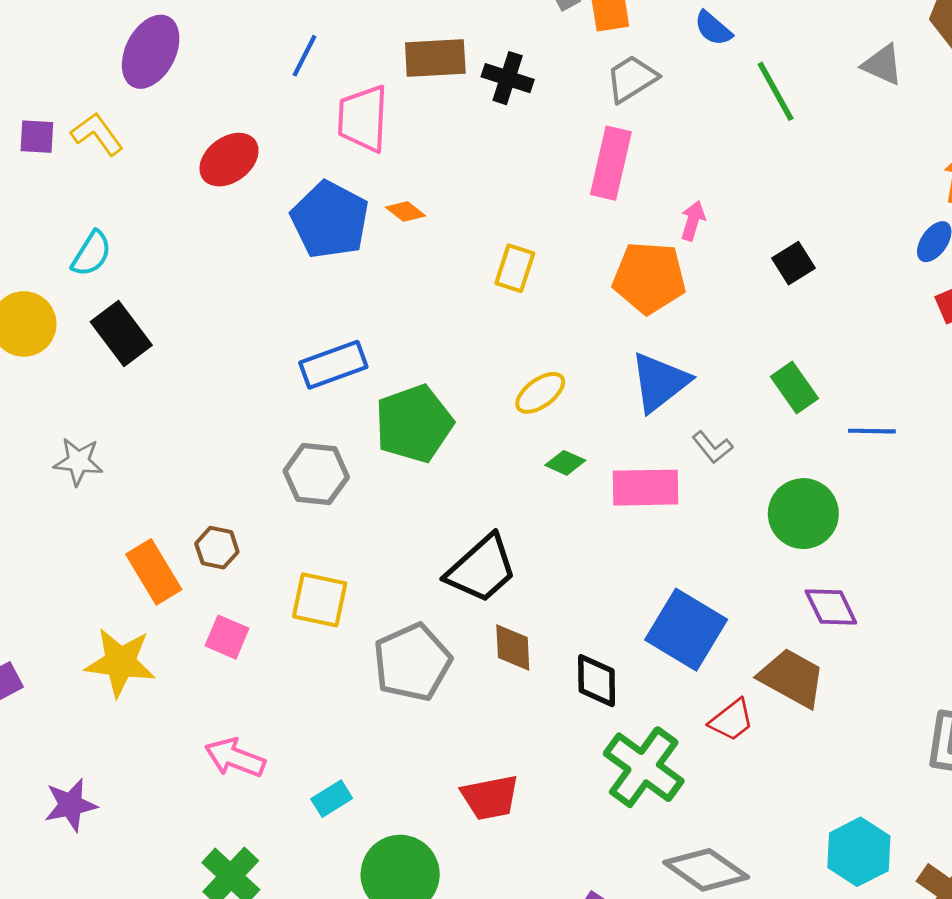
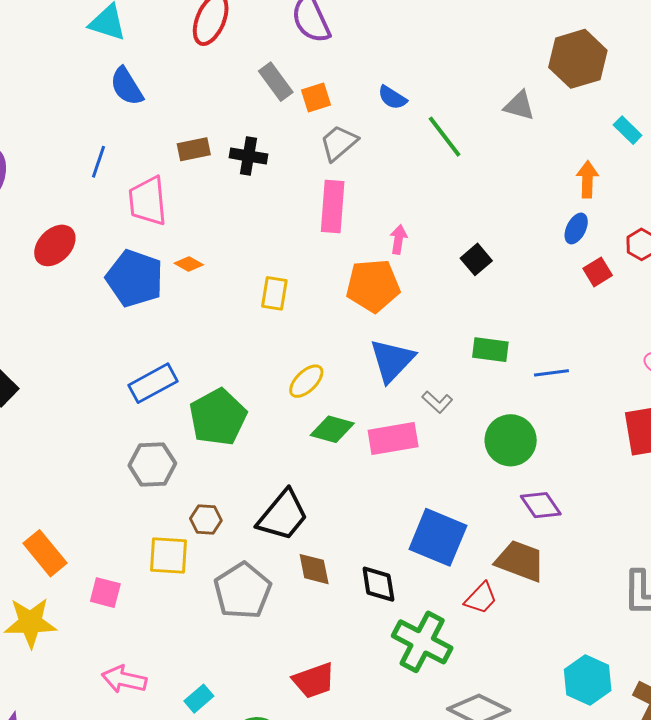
brown rectangle: (435, 58) -> (194, 149), size x0.7
green rectangle: (794, 387) -> (490, 350), turned -39
green diamond: (565, 463) -> (332, 429), size x1.5
brown hexagon: (217, 548) -> (206, 519), moved

